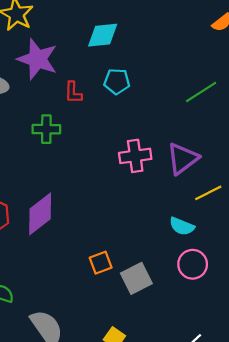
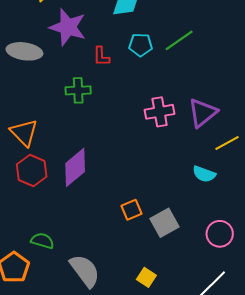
green line: (201, 92) -> (179, 40), moved
pink circle: (193, 264) -> (220, 234), moved

